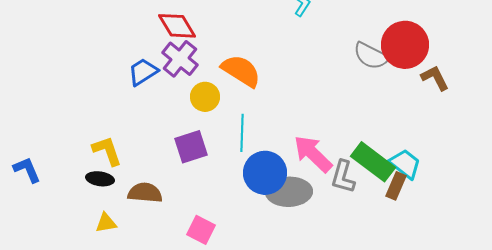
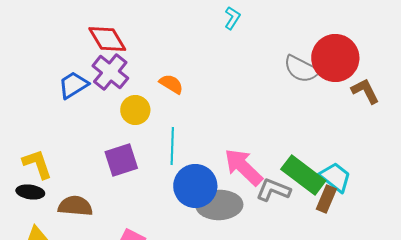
orange semicircle: (241, 71) -> (171, 84), size x0.6
gray L-shape: (343, 177) -> (273, 190), turned 96

